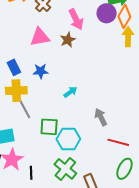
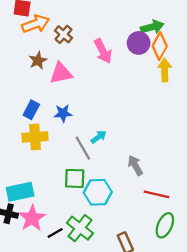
brown star: (68, 40) -> (38, 60), moved
blue rectangle: (14, 67) -> (31, 110), turned 56
gray line: (24, 108) -> (83, 148), moved
green cross: (65, 169) -> (80, 228), moved
black line: (31, 173) -> (55, 233), turned 64

